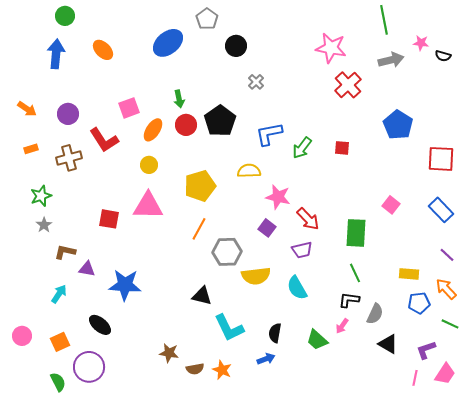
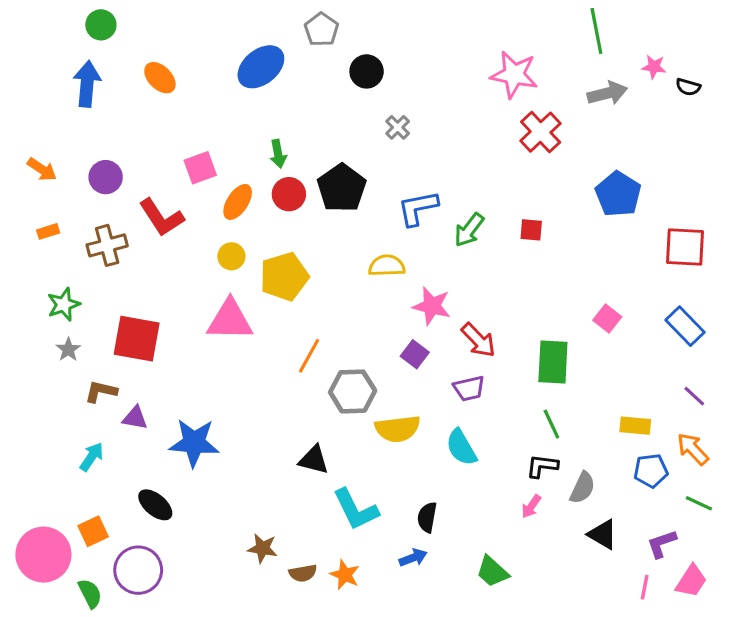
yellow pentagon: (200, 186) -> (284, 276), moved
red square: (109, 219) -> (137, 339), moved, size x1.5
pink circle: (22, 336) -> (43, 555), moved, size x1.8
green trapezoid: (317, 340) -> (492, 572), moved

